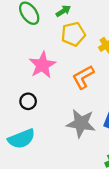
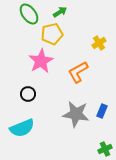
yellow pentagon: (73, 34) -> (52, 34), moved

